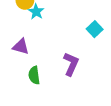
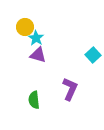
purple triangle: (21, 47) -> (38, 55), moved

